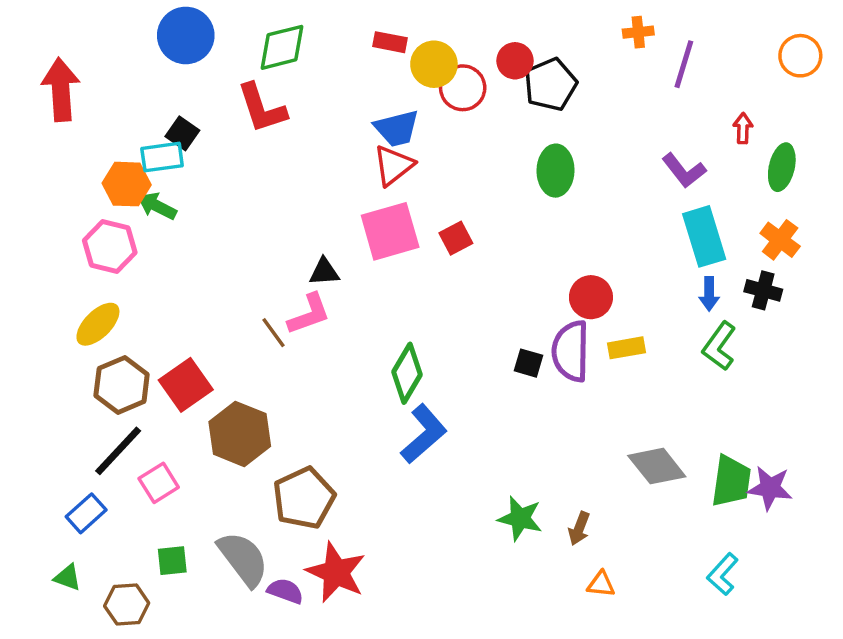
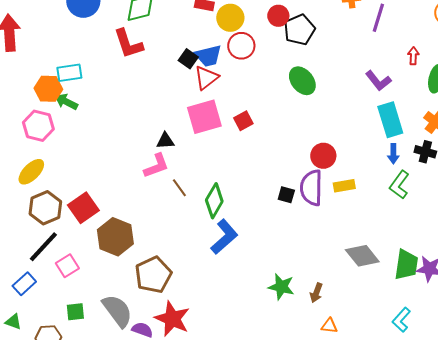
red circle: (463, 88) -> (241, 46), moved
black square: (182, 133) -> (188, 59), moved
green ellipse: (556, 171) -> (302, 81), turned -40
brown line: (274, 333) -> (179, 188), moved

